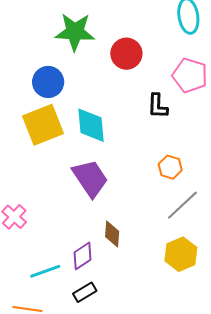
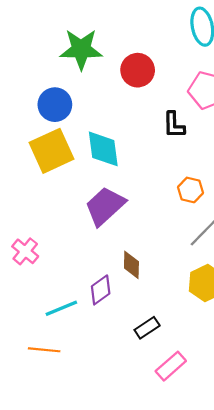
purple trapezoid: (90, 178) -> (105, 206), turned -96
black rectangle: (85, 292) -> (147, 328), moved

